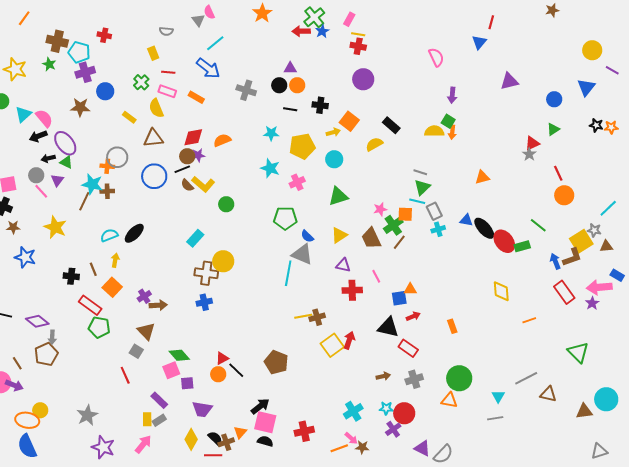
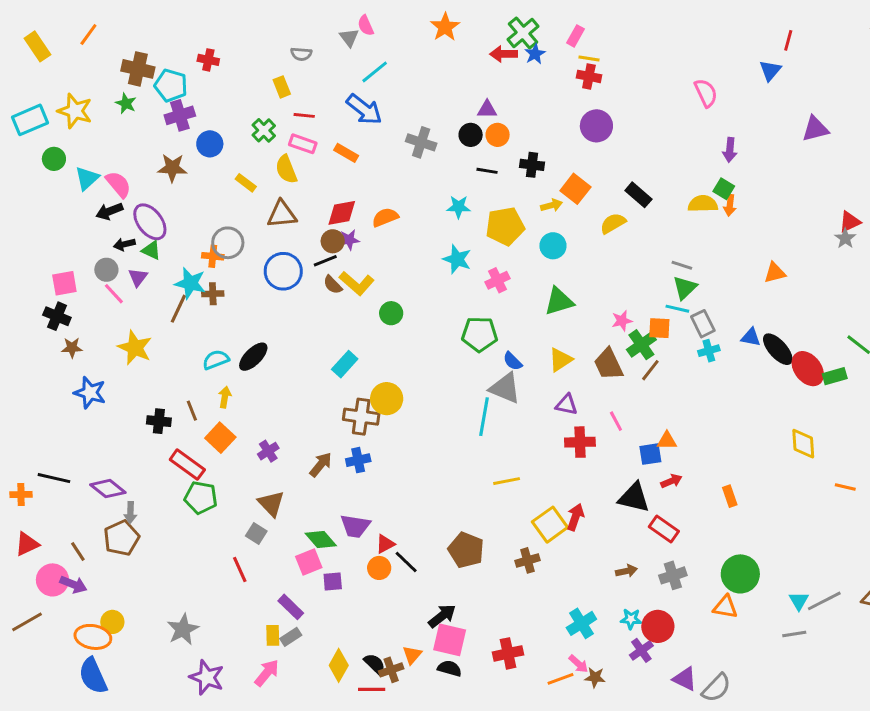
brown arrow: (158, 305) -> (321, 465), moved, turned -48
brown cross: (317, 317) -> (528, 560), moved
orange line: (529, 320) -> (845, 487), turned 32
gray line: (526, 378) -> (824, 601), moved
purple trapezoid: (202, 409) -> (355, 526), moved

